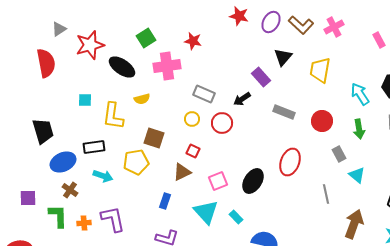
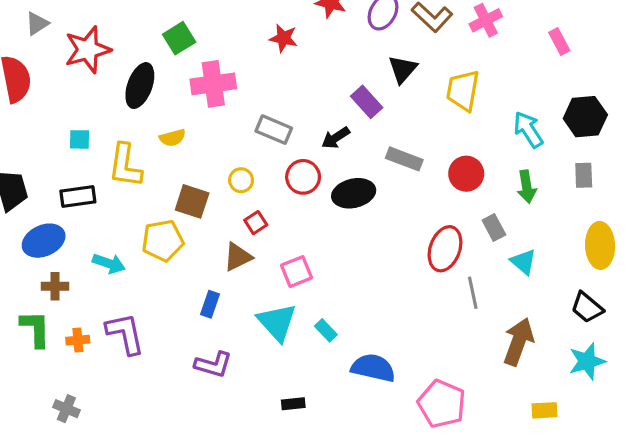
red star: (193, 41) -> (283, 38), moved
black ellipse: (122, 67) -> (140, 86), turned 76
yellow circle: (192, 119) -> (241, 180), moved
black rectangle: (94, 147) -> (78, 197), moved
red square: (193, 151) -> (256, 223), turned 32
red ellipse: (290, 162) -> (445, 249), moved
black ellipse: (253, 181) -> (354, 193), moved, turned 45
brown cross: (70, 190) -> (55, 286), turned -35

